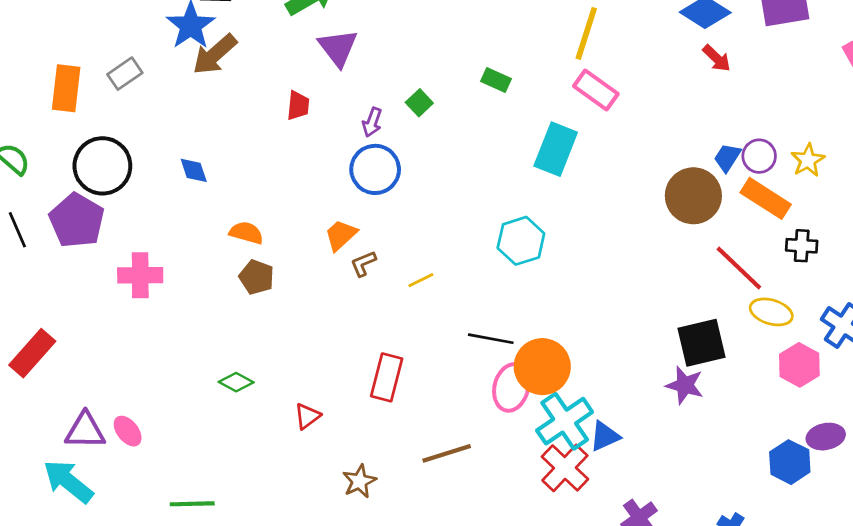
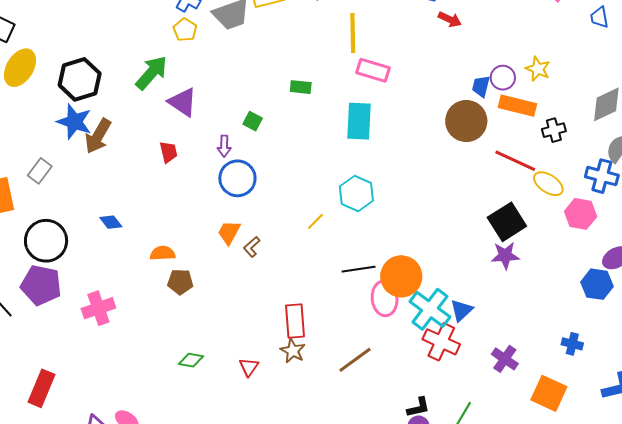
yellow line: (421, 280) -> (315, 221), moved
yellow ellipse: (771, 312) -> (548, 184), turned 36
brown star: (359, 481) -> (293, 351), moved

